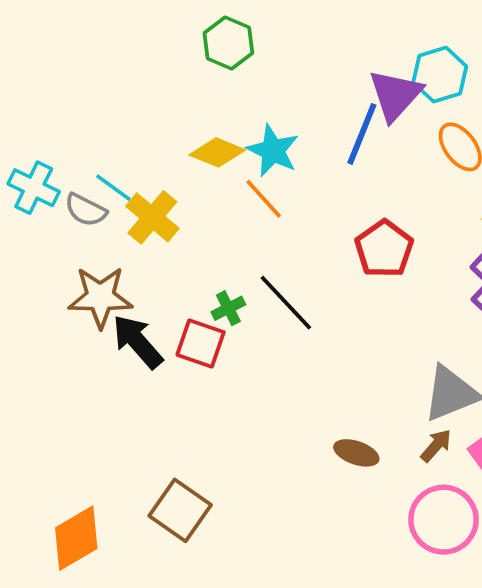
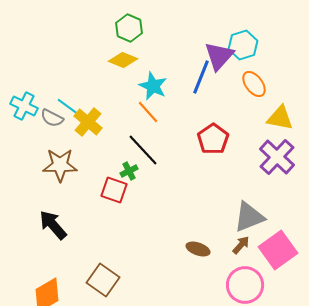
yellow diamond: (217, 152) -> (123, 60), moved
black line: (286, 303) -> (143, 150), moved
black arrow: (137, 342) -> (53, 225), moved

